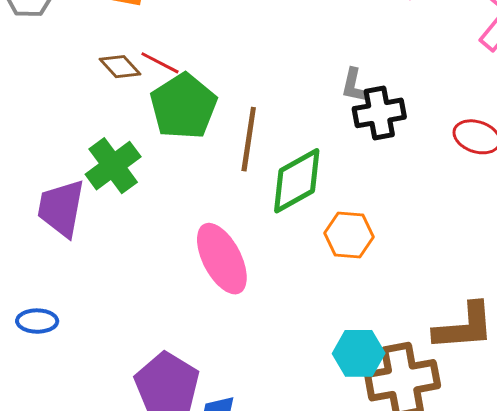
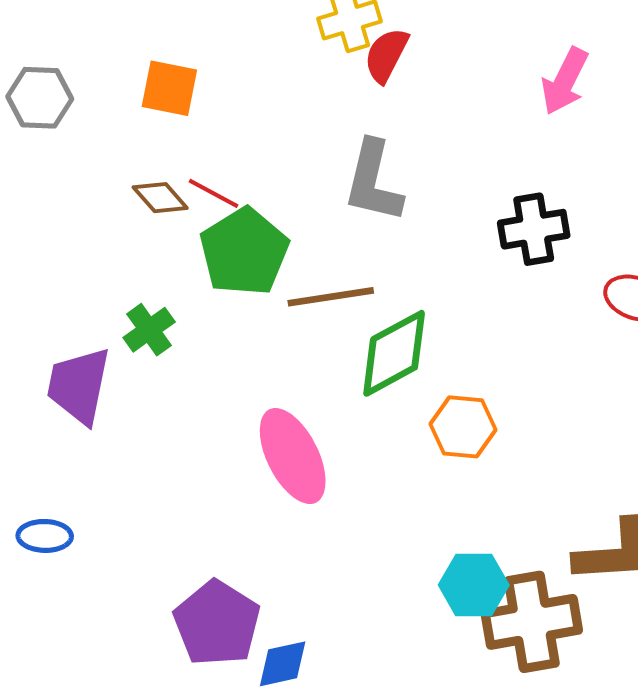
gray L-shape: (354, 85) -> (373, 181), moved, size x1.8
black cross: (379, 113) -> (534, 229), moved
brown line: (249, 139) -> (331, 297), turned 72
green cross: (113, 166) -> (149, 330), size x0.7

